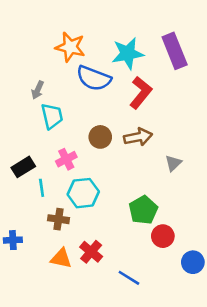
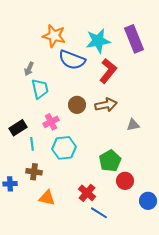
gray triangle: (173, 163) -> (133, 125), turned 32
brown cross: (58, 219) -> (34, 172), moved
red cross: (91, 252) -> (87, 193), moved

